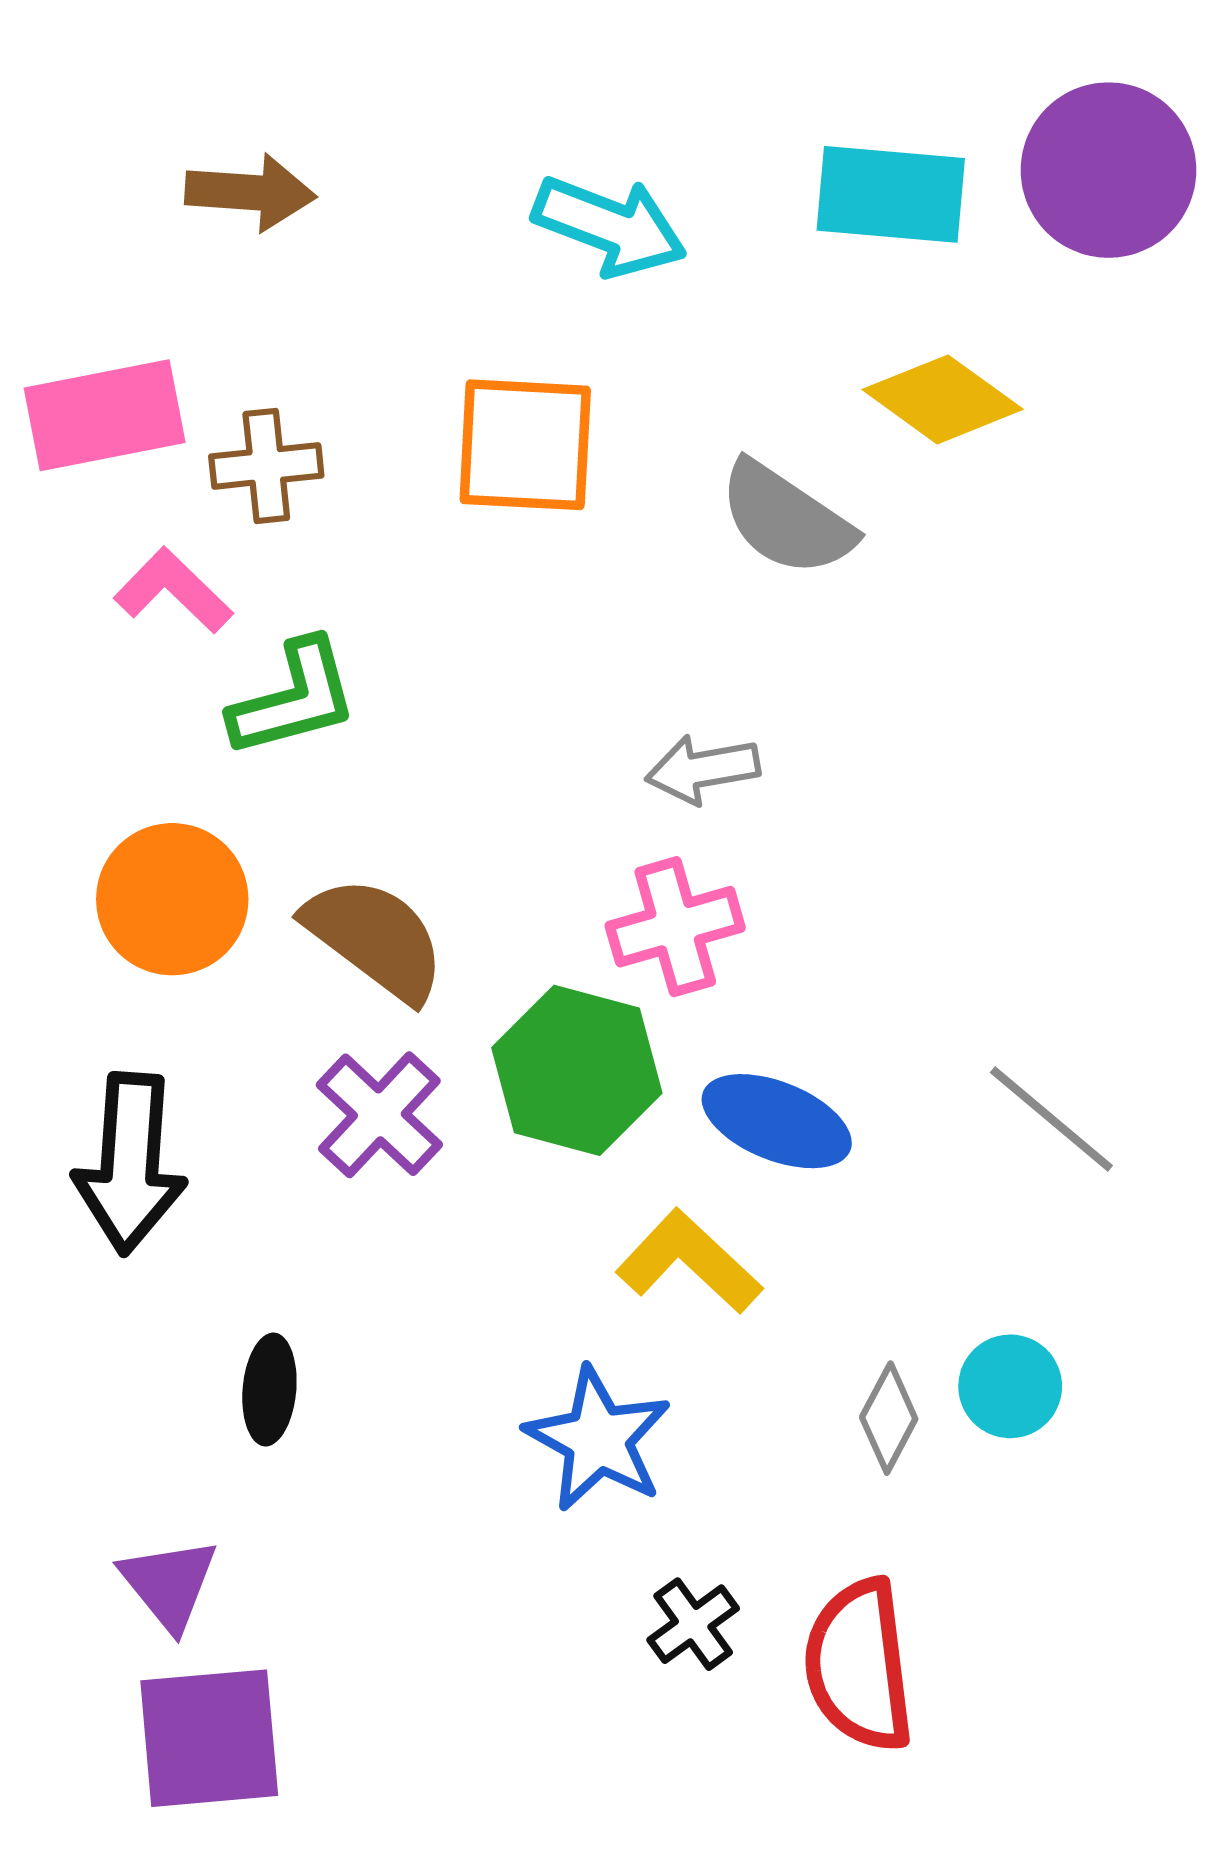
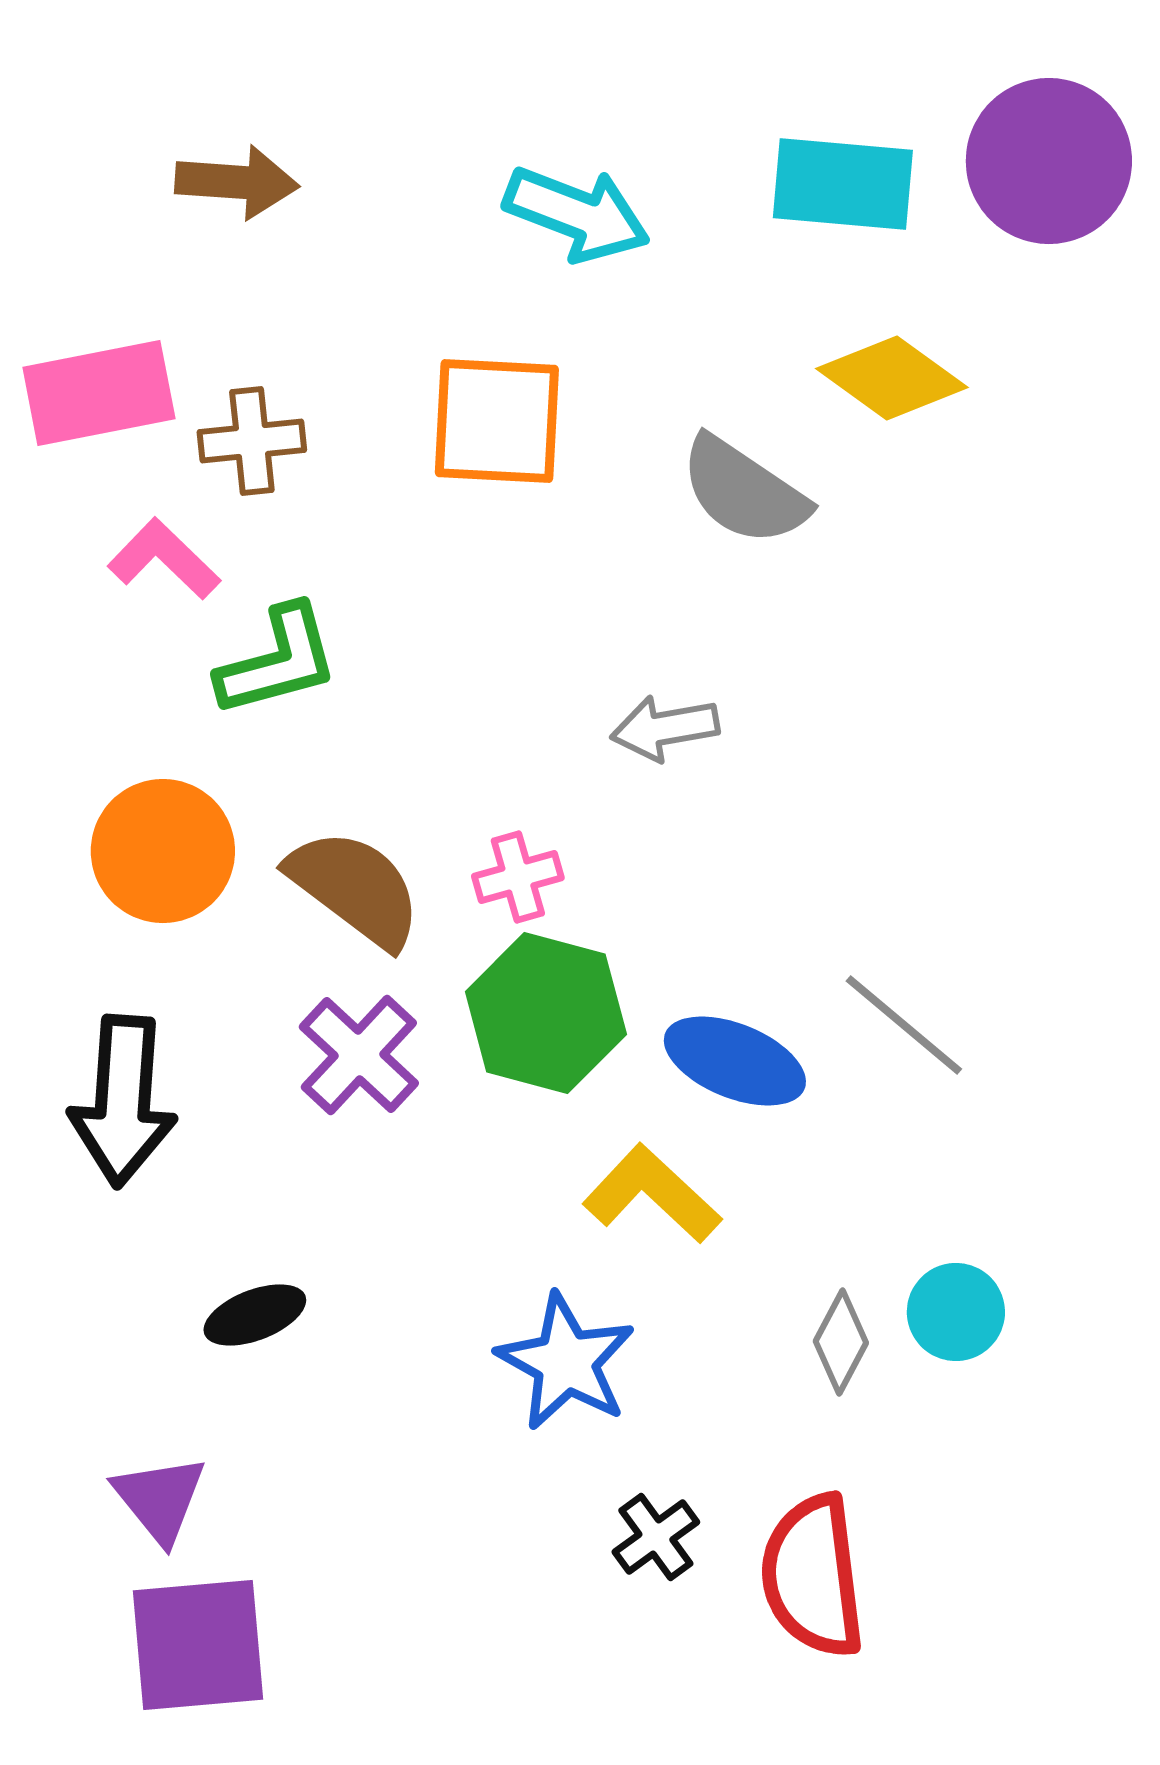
pink cross: (675, 927) -> (518, 877), moved, size x0.7
gray line: (1051, 1119) -> (904, 1025), moved
black ellipse: (269, 1390) -> (255, 1315), turned 64

